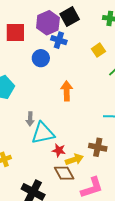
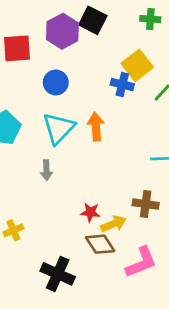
black square: (70, 17) -> (93, 20), turned -30
blue cross: (59, 40) -> (122, 84), moved
yellow square: (98, 50) -> (137, 65), size x1.5
cyan triangle: (43, 133) -> (59, 128), moved, turned -30

